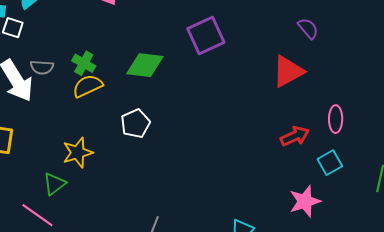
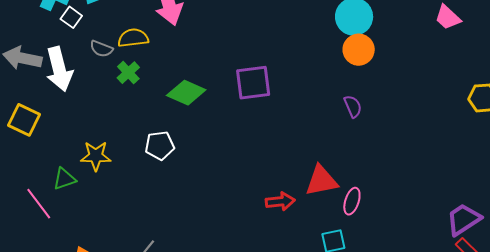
gray semicircle: (42, 67) -> (101, 49), moved
red triangle: (288, 71) -> (321, 181), moved
yellow semicircle: (88, 86) -> (133, 38), moved
red arrow: (295, 136) -> (280, 201), moved

